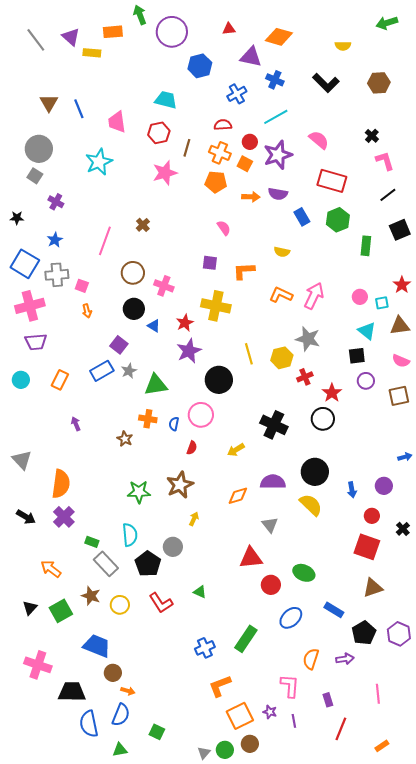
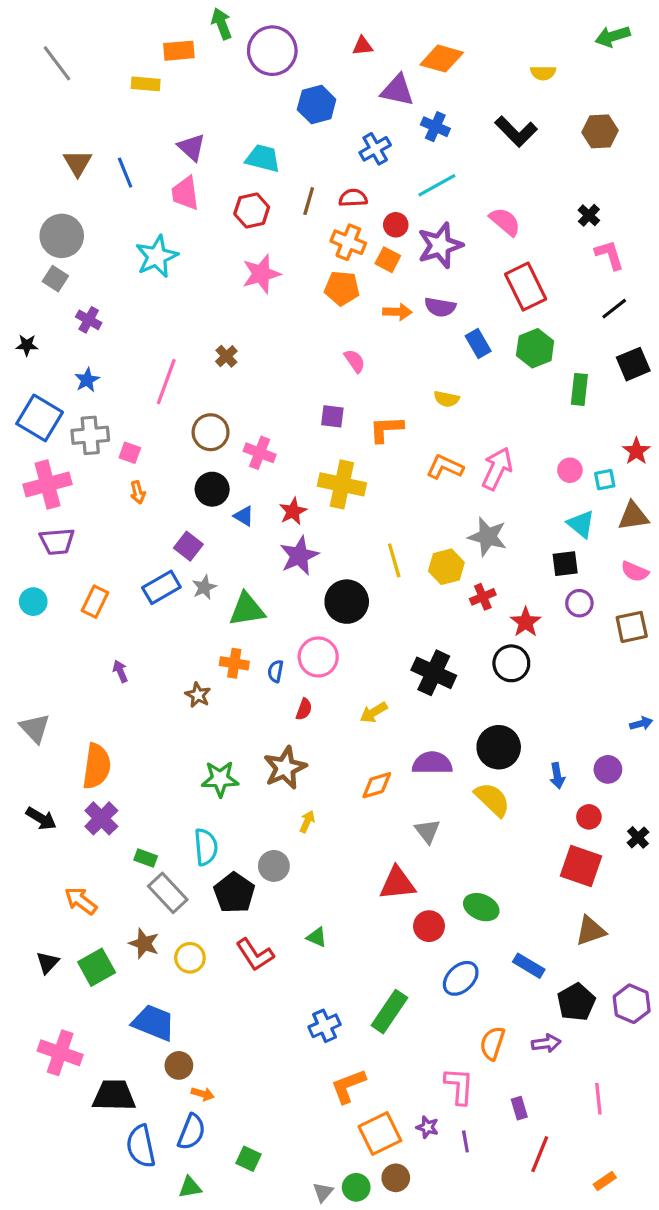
purple triangle: (71, 37) -> (192, 147), moved
brown line: (187, 148) -> (309, 201), moved
red rectangle: (332, 181) -> (526, 287), turned 48

